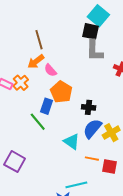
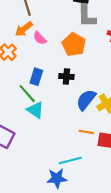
orange pentagon: (61, 92) -> (74, 45), moved
black cross: (89, 107) -> (66, 77), moved
cyan triangle: (72, 142) -> (35, 110), moved

